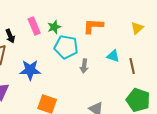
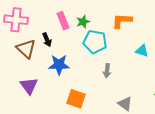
black arrow: (10, 36) -> (47, 40), moved
gray arrow: (84, 66) -> (107, 71), moved

